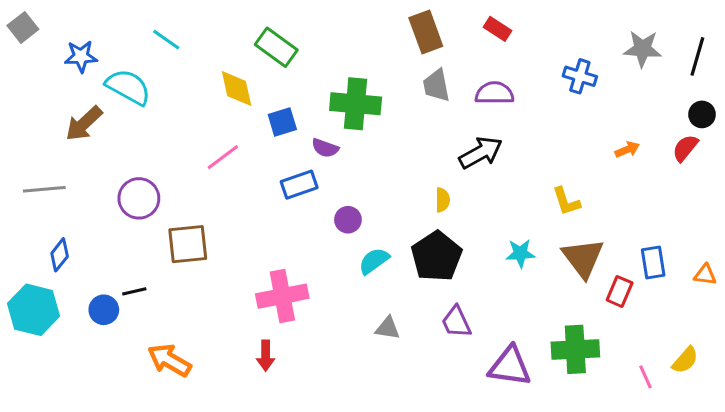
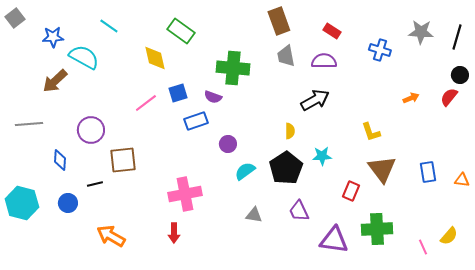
red rectangle: (498, 29) -> (332, 31), moved
blue square: (282, 122) -> (178, 93), moved
cyan star: (520, 253) -> (322, 156), moved
blue diamond: (60, 255) -> (60, 160), moved, turned -35
black line: (134, 291) -> (95, 184), moved
red rectangle: (620, 291) -> (351, 191), moved

